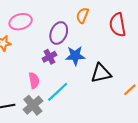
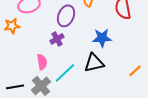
blue star: (75, 56) -> (102, 38), moved
black triangle: (101, 73) -> (94, 63), moved

